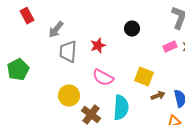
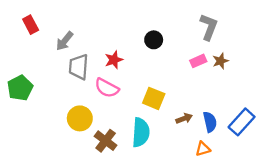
yellow square: (144, 77) -> (154, 98), moved
pink semicircle: (103, 78) -> (107, 88), moved

